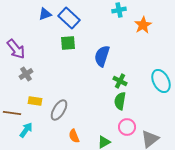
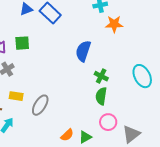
orange star: (143, 25) -> (114, 24), moved, turned 30
green square: (68, 43) -> (22, 43), moved
orange semicircle: (74, 136) -> (67, 135), moved, turned -112

